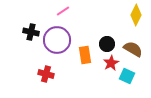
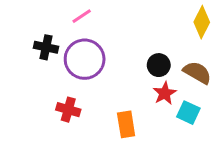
pink line: (63, 11) -> (82, 16), moved
orange rectangle: (85, 55) -> (126, 124), moved

